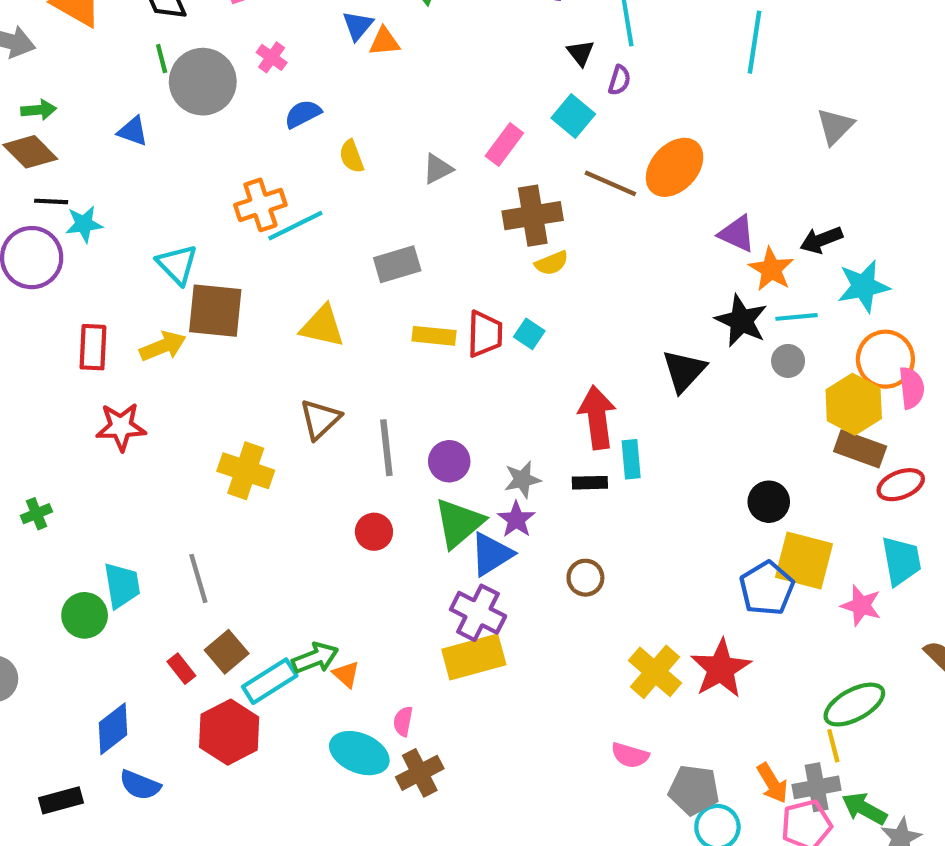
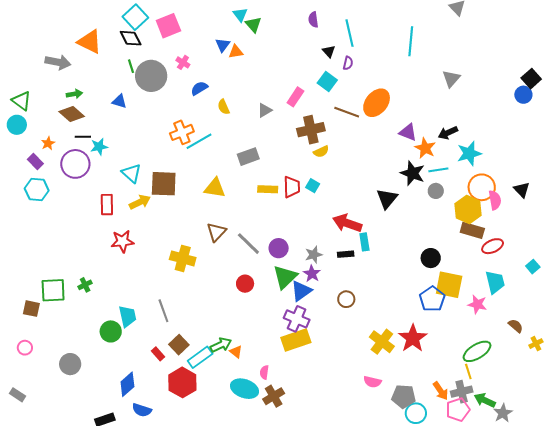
cyan triangle: (177, 264) -> (131, 173), moved
red arrow: (597, 417) -> (347, 223), turned -60
gray line: (386, 448) -> (248, 244), turned -36

